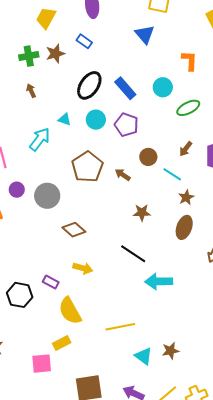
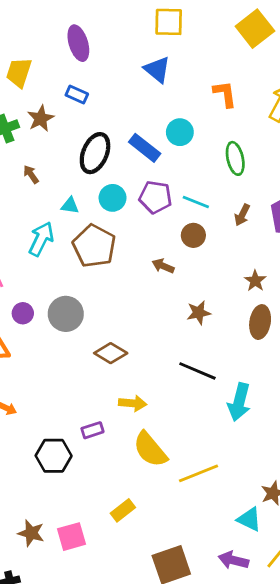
cyan circle: (163, 87) -> (180, 132), moved
brown arrow: (31, 91) -> (31, 174), moved
green ellipse: (188, 108) -> (235, 158), turned -65
brown pentagon: (87, 167) -> (94, 246), moved
cyan line: (172, 174) -> (196, 202), moved
cyan arrow: (159, 281) -> (239, 402), turned -64
purple rectangle: (51, 282) -> (92, 430), turned -35
yellow semicircle: (70, 311) -> (150, 449), moved
cyan triangle: (144, 356) -> (249, 519), moved
pink square: (42, 364) -> (72, 537), moved

